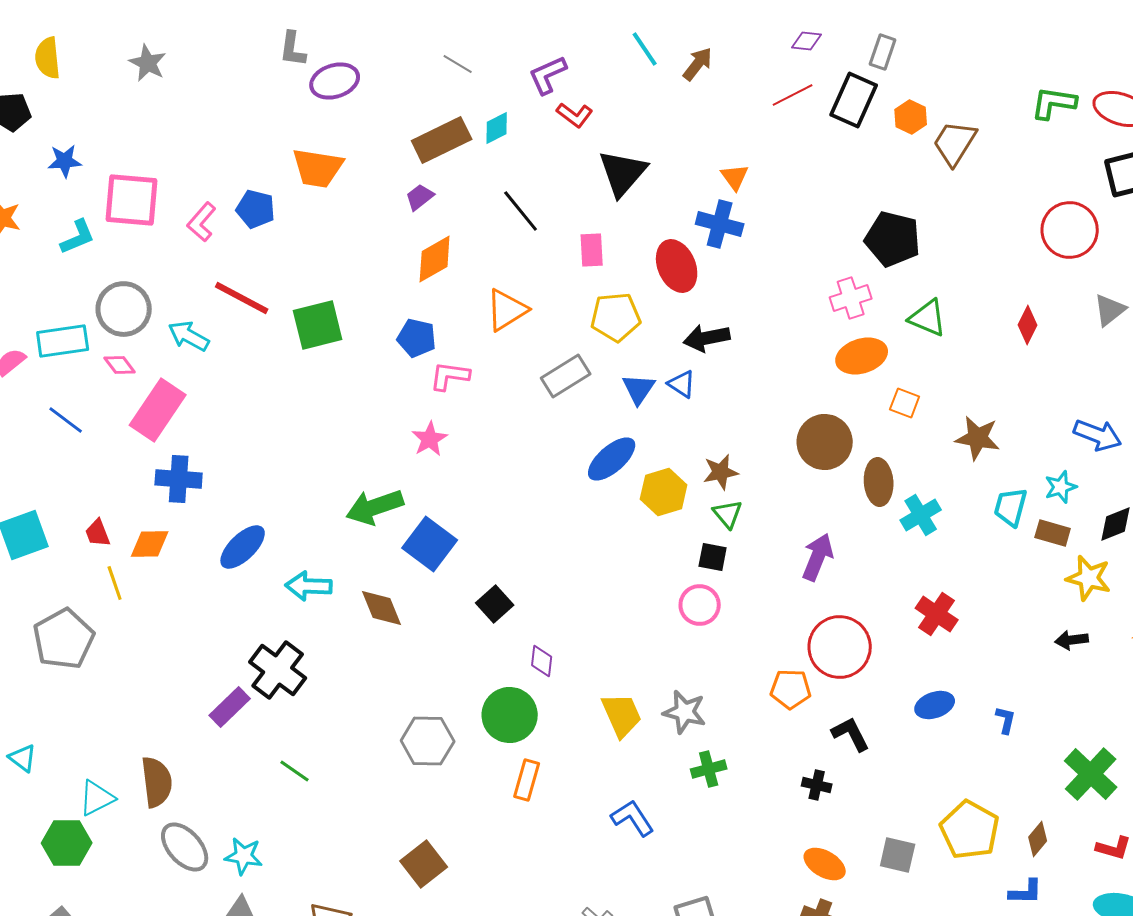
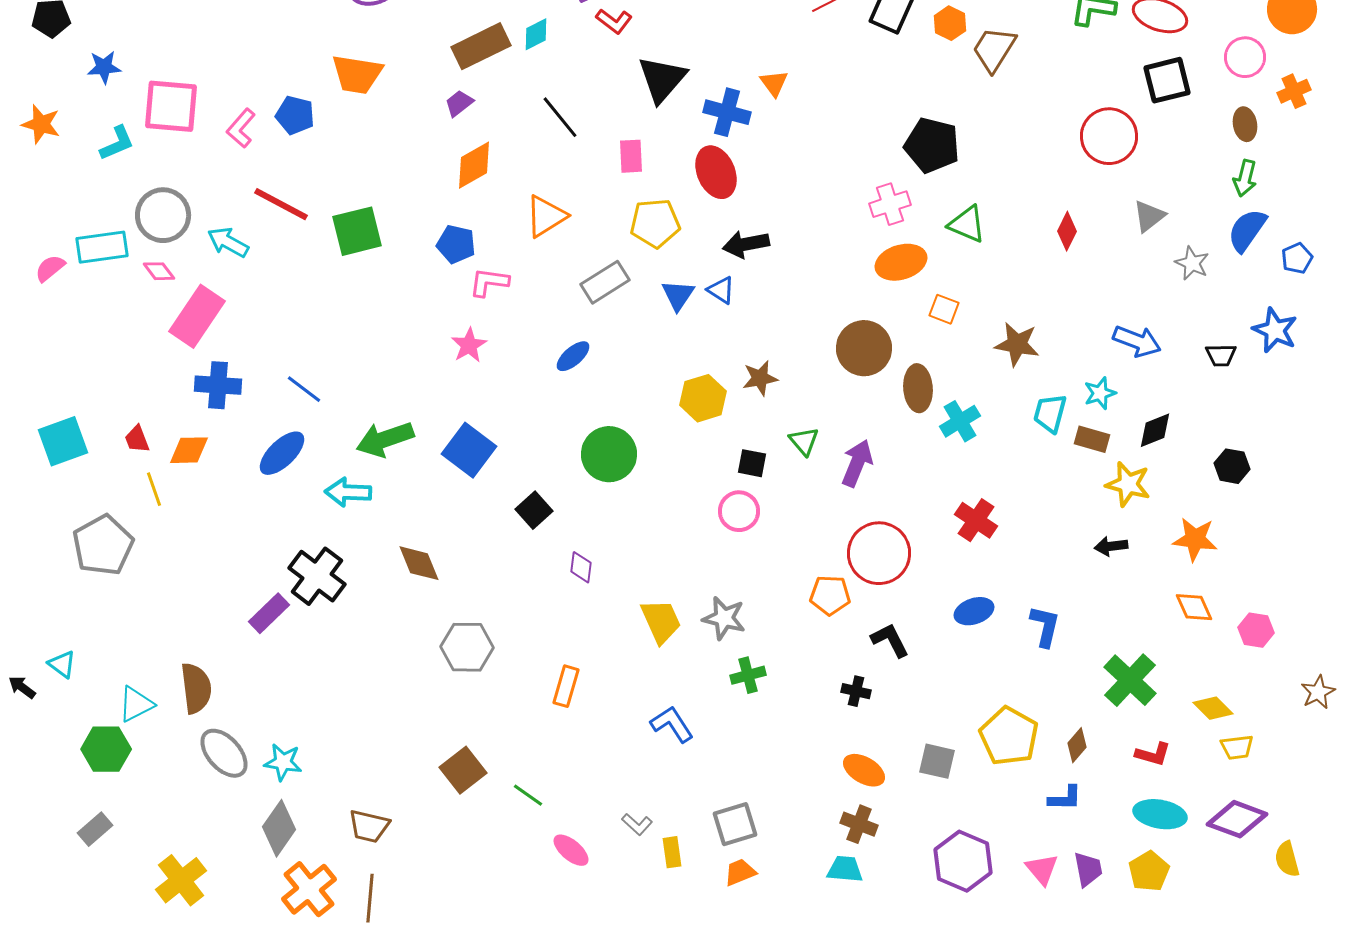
blue cross: (720, 224) -> (727, 112), moved
blue line: (66, 420) -> (304, 389), moved
blue ellipse: (612, 459) -> (573, 356), moved, size x0.7
green arrow: (375, 507) -> (385, 439), moved
green triangle: (728, 514) -> (804, 441), moved
brown diamond: (382, 608) -> (419, 563), moved
green circle: (510, 715) -> (609, 454), moved
blue L-shape: (1006, 720) -> (1045, 626), size x1.5
green line: (295, 771) -> (528, 795), moved

